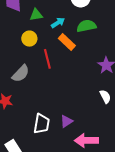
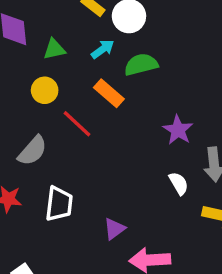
cyan arrow: (58, 23) -> (103, 49), moved
red line: (47, 59) -> (77, 124), turned -30
white trapezoid: (42, 124) -> (59, 204), moved

